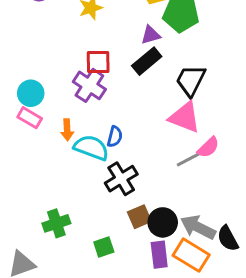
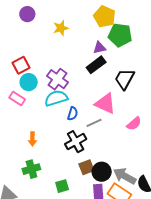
red square: (98, 62) -> (21, 65), moved, turned -30
cyan circle: (31, 93) -> (29, 82), moved
pink triangle: (185, 117) -> (105, 104), moved
orange arrow: (67, 130) -> (32, 139), moved
cyan semicircle: (91, 148) -> (56, 98), moved, turned -40
gray line: (188, 160) -> (94, 123), moved

